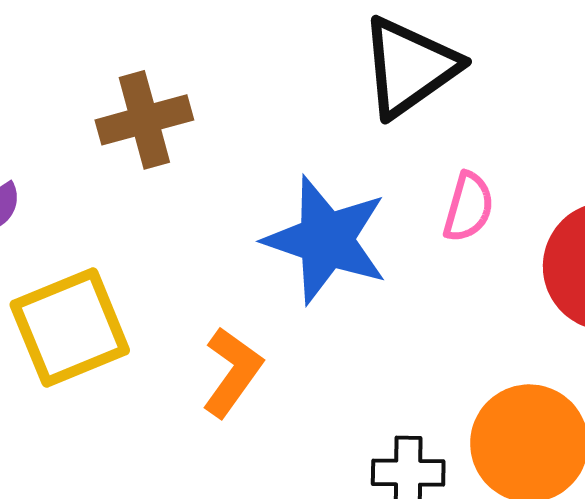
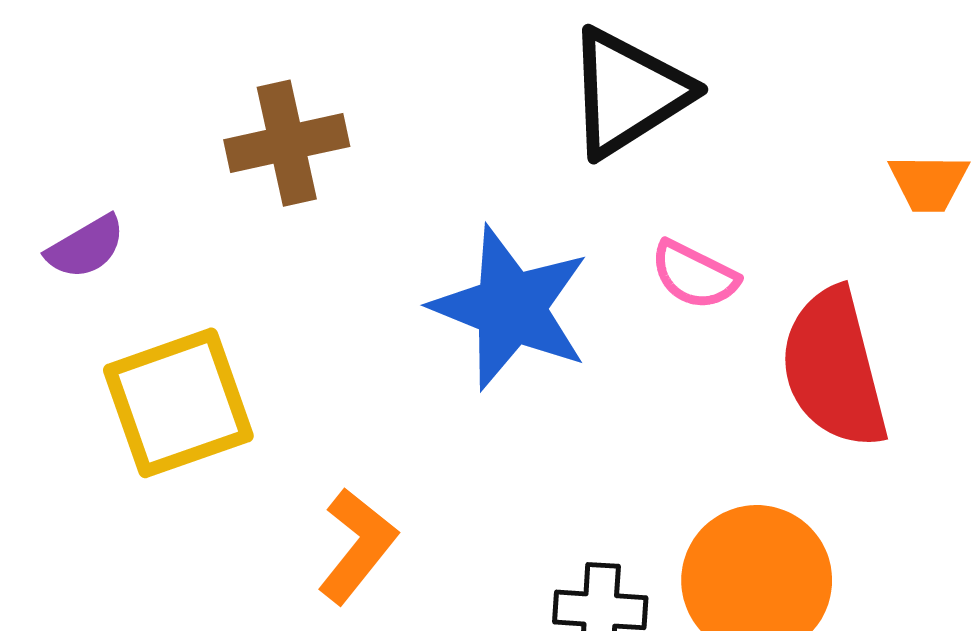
pink semicircle: (468, 207) -> (694, 275), turned 98
orange L-shape: (232, 372) -> (357, 546), moved

